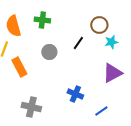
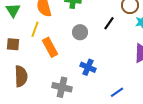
blue cross: (75, 94) -> (88, 67), moved
blue line: (101, 111) -> (117, 92), moved

